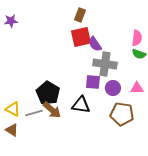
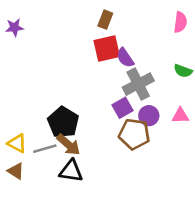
pink semicircle: (137, 38) -> (180, 22), moved
gray cross: (105, 64) -> (138, 84), turned -35
purple square: (93, 82) -> (122, 108), turned -35
black triangle: (81, 105) -> (71, 171), moved
brown pentagon: (122, 114) -> (134, 134), moved

